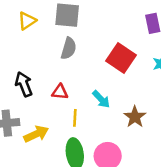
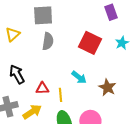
yellow triangle: (27, 21) -> (13, 34), moved
red triangle: (60, 92) -> (42, 88), moved

